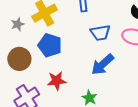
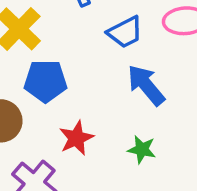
blue arrow: (103, 64) -> (146, 85), turned 110

